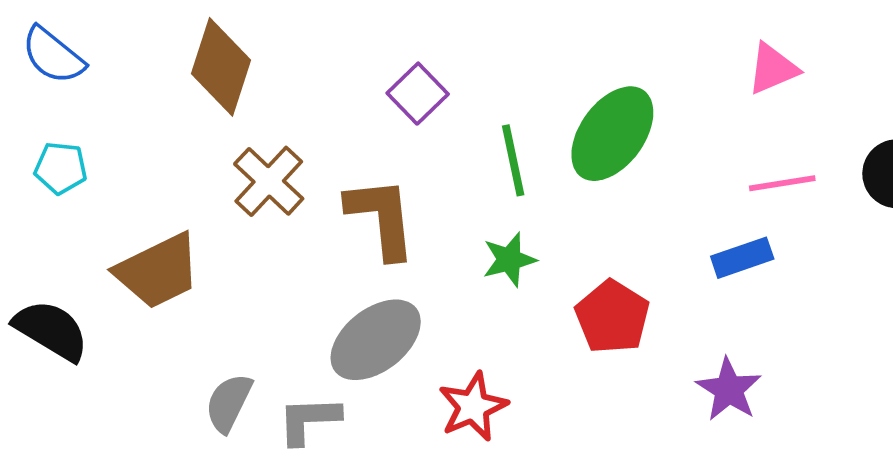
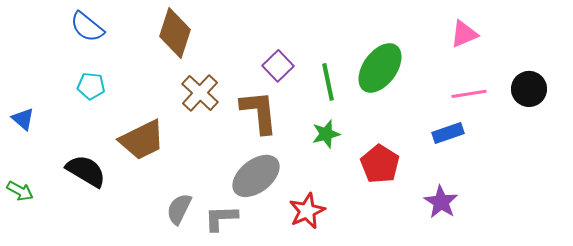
purple square: (418, 94) -> (278, 66), moved

